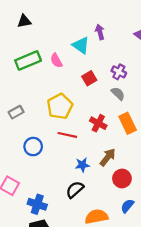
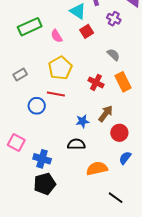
pink semicircle: (56, 61) -> (57, 36), moved
purple cross: (119, 72) -> (114, 19), moved
red square: (89, 78) -> (87, 31), moved
red line: (67, 135) -> (56, 94), moved
black semicircle: (75, 190) -> (76, 144), turned 42

